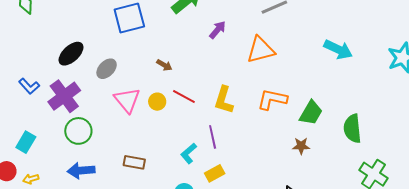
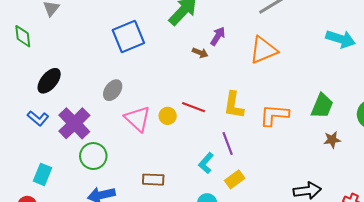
black ellipse: (71, 54) -> (49, 81), moved
brown arrow: (164, 65) -> (200, 53), moved
orange L-shape: (272, 99) -> (274, 115), moved
brown star: (301, 146) -> (332, 140), moved

